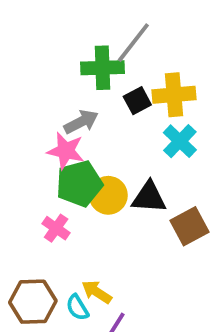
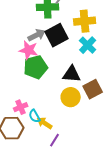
black square: (137, 101) -> (57, 35), moved, size x1.6
yellow circle: (108, 195) -> (71, 97), moved
pink cross: (56, 228) -> (21, 107), moved, turned 32
cyan semicircle: (77, 307) -> (35, 116), moved

